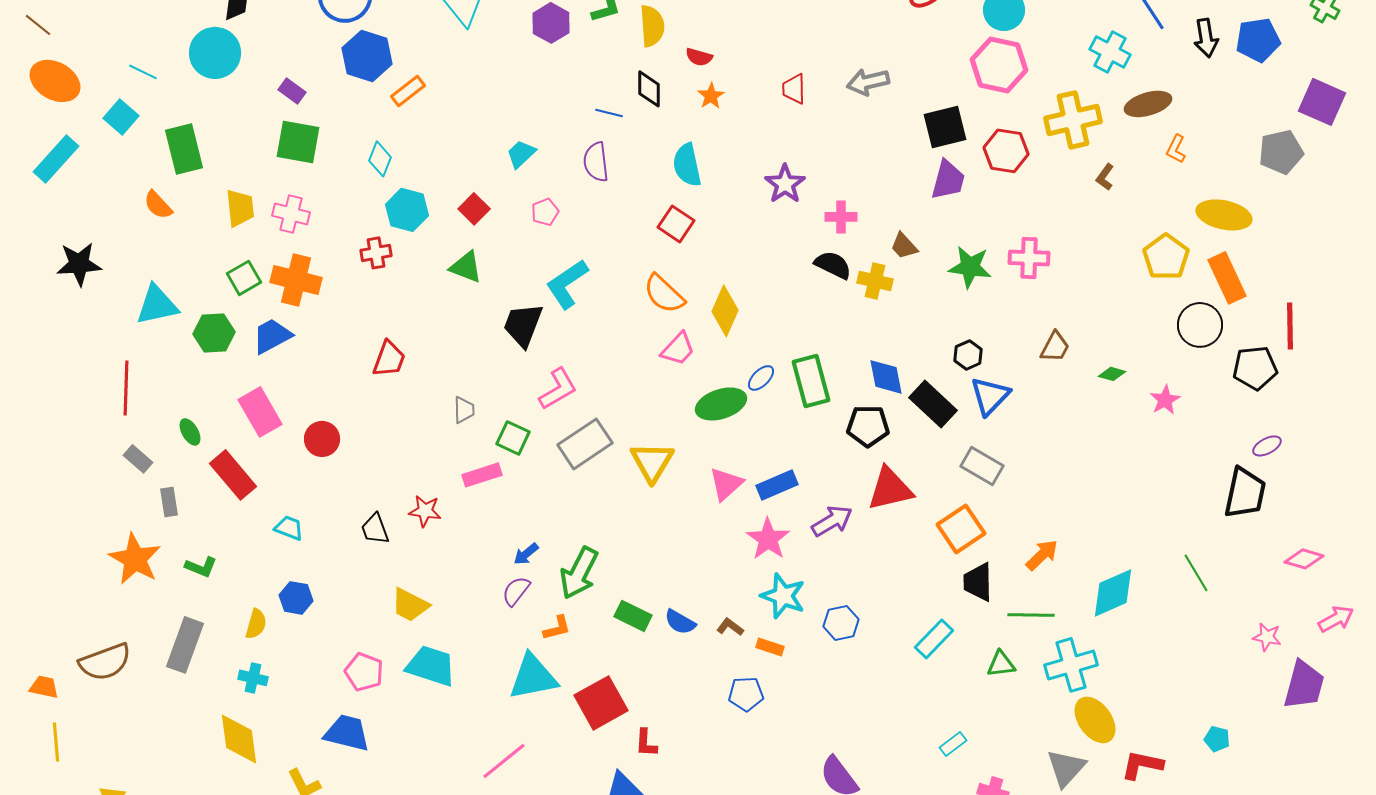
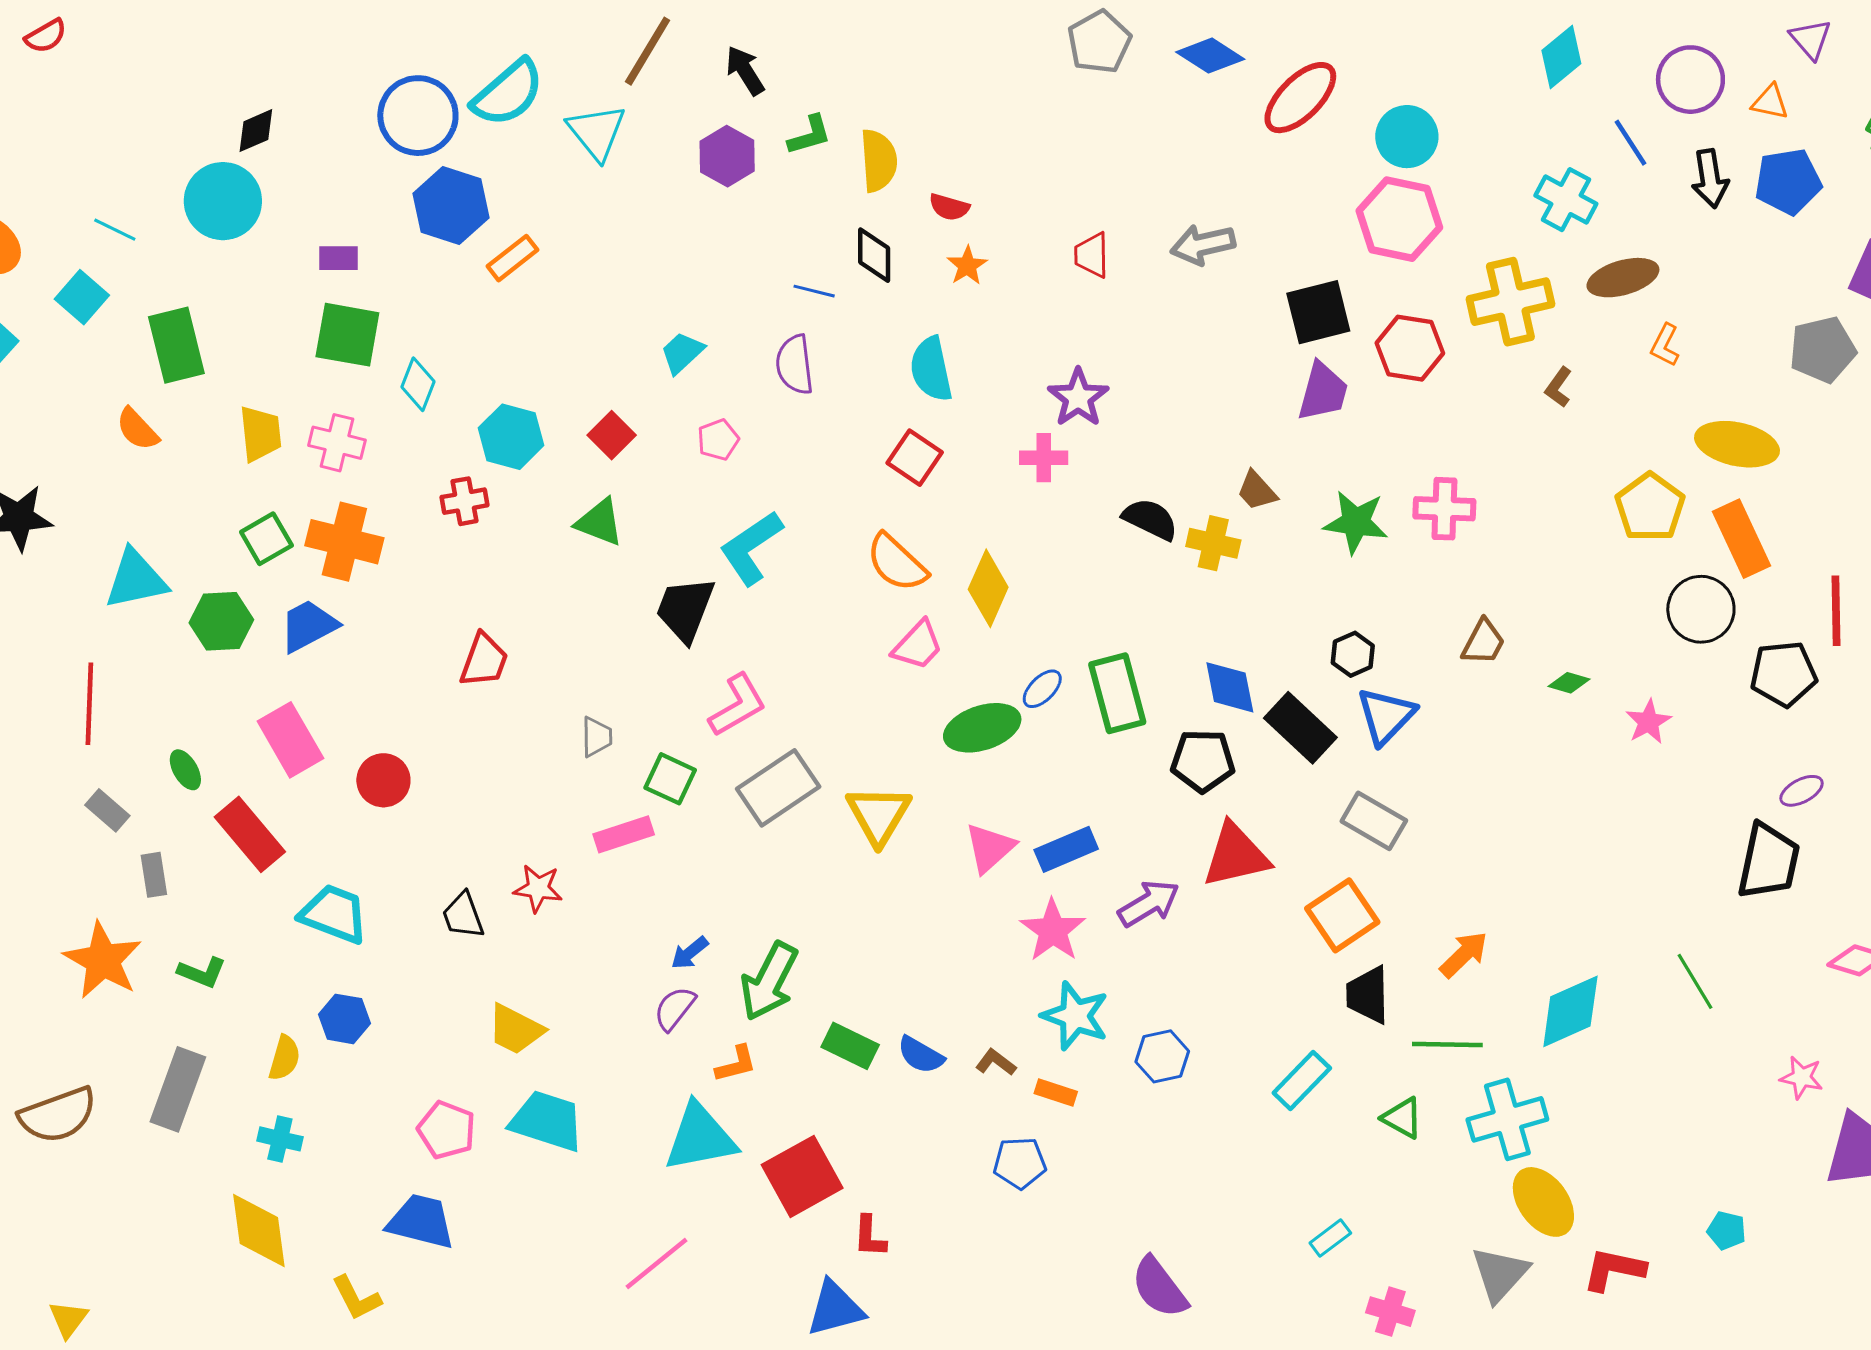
purple rectangle: (292, 91) -> (338, 258), turned -36
cyan diamond: (380, 159) -> (418, 384), moved
pink cross: (841, 217) -> (1044, 458), moved
cyan trapezoid: (289, 528) -> (334, 914), size x1.6
green triangle: (1001, 664) -> (1402, 1118), turned 36

